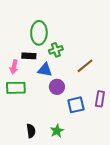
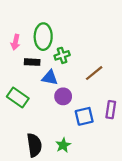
pink arrow: (14, 67) -> (16, 42), moved
green rectangle: (16, 88) -> (18, 97), turned 36
black semicircle: (31, 131) -> (34, 145), size x1.5

